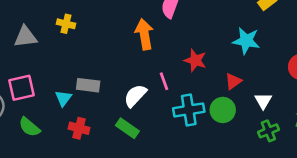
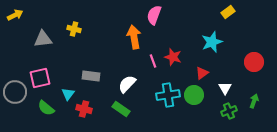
cyan star: (246, 41) -> (212, 42), turned -30
pink line: (164, 81) -> (153, 61), moved
cyan triangle: (63, 98) -> (68, 94), moved

